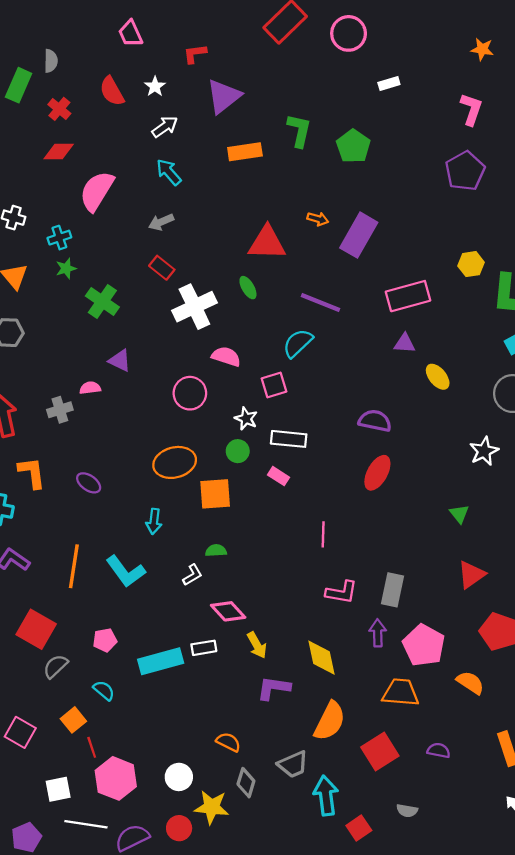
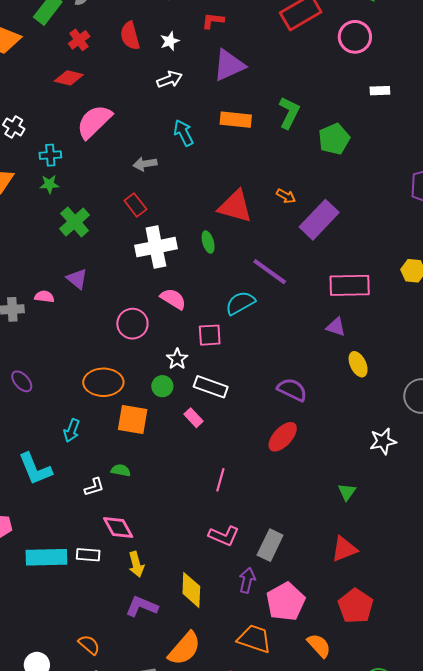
cyan arrow: (169, 172) -> (184, 133), moved

